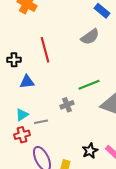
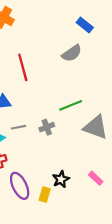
gray line: (41, 122) -> (19, 127), moved
black star: (90, 151) -> (61, 179), moved

